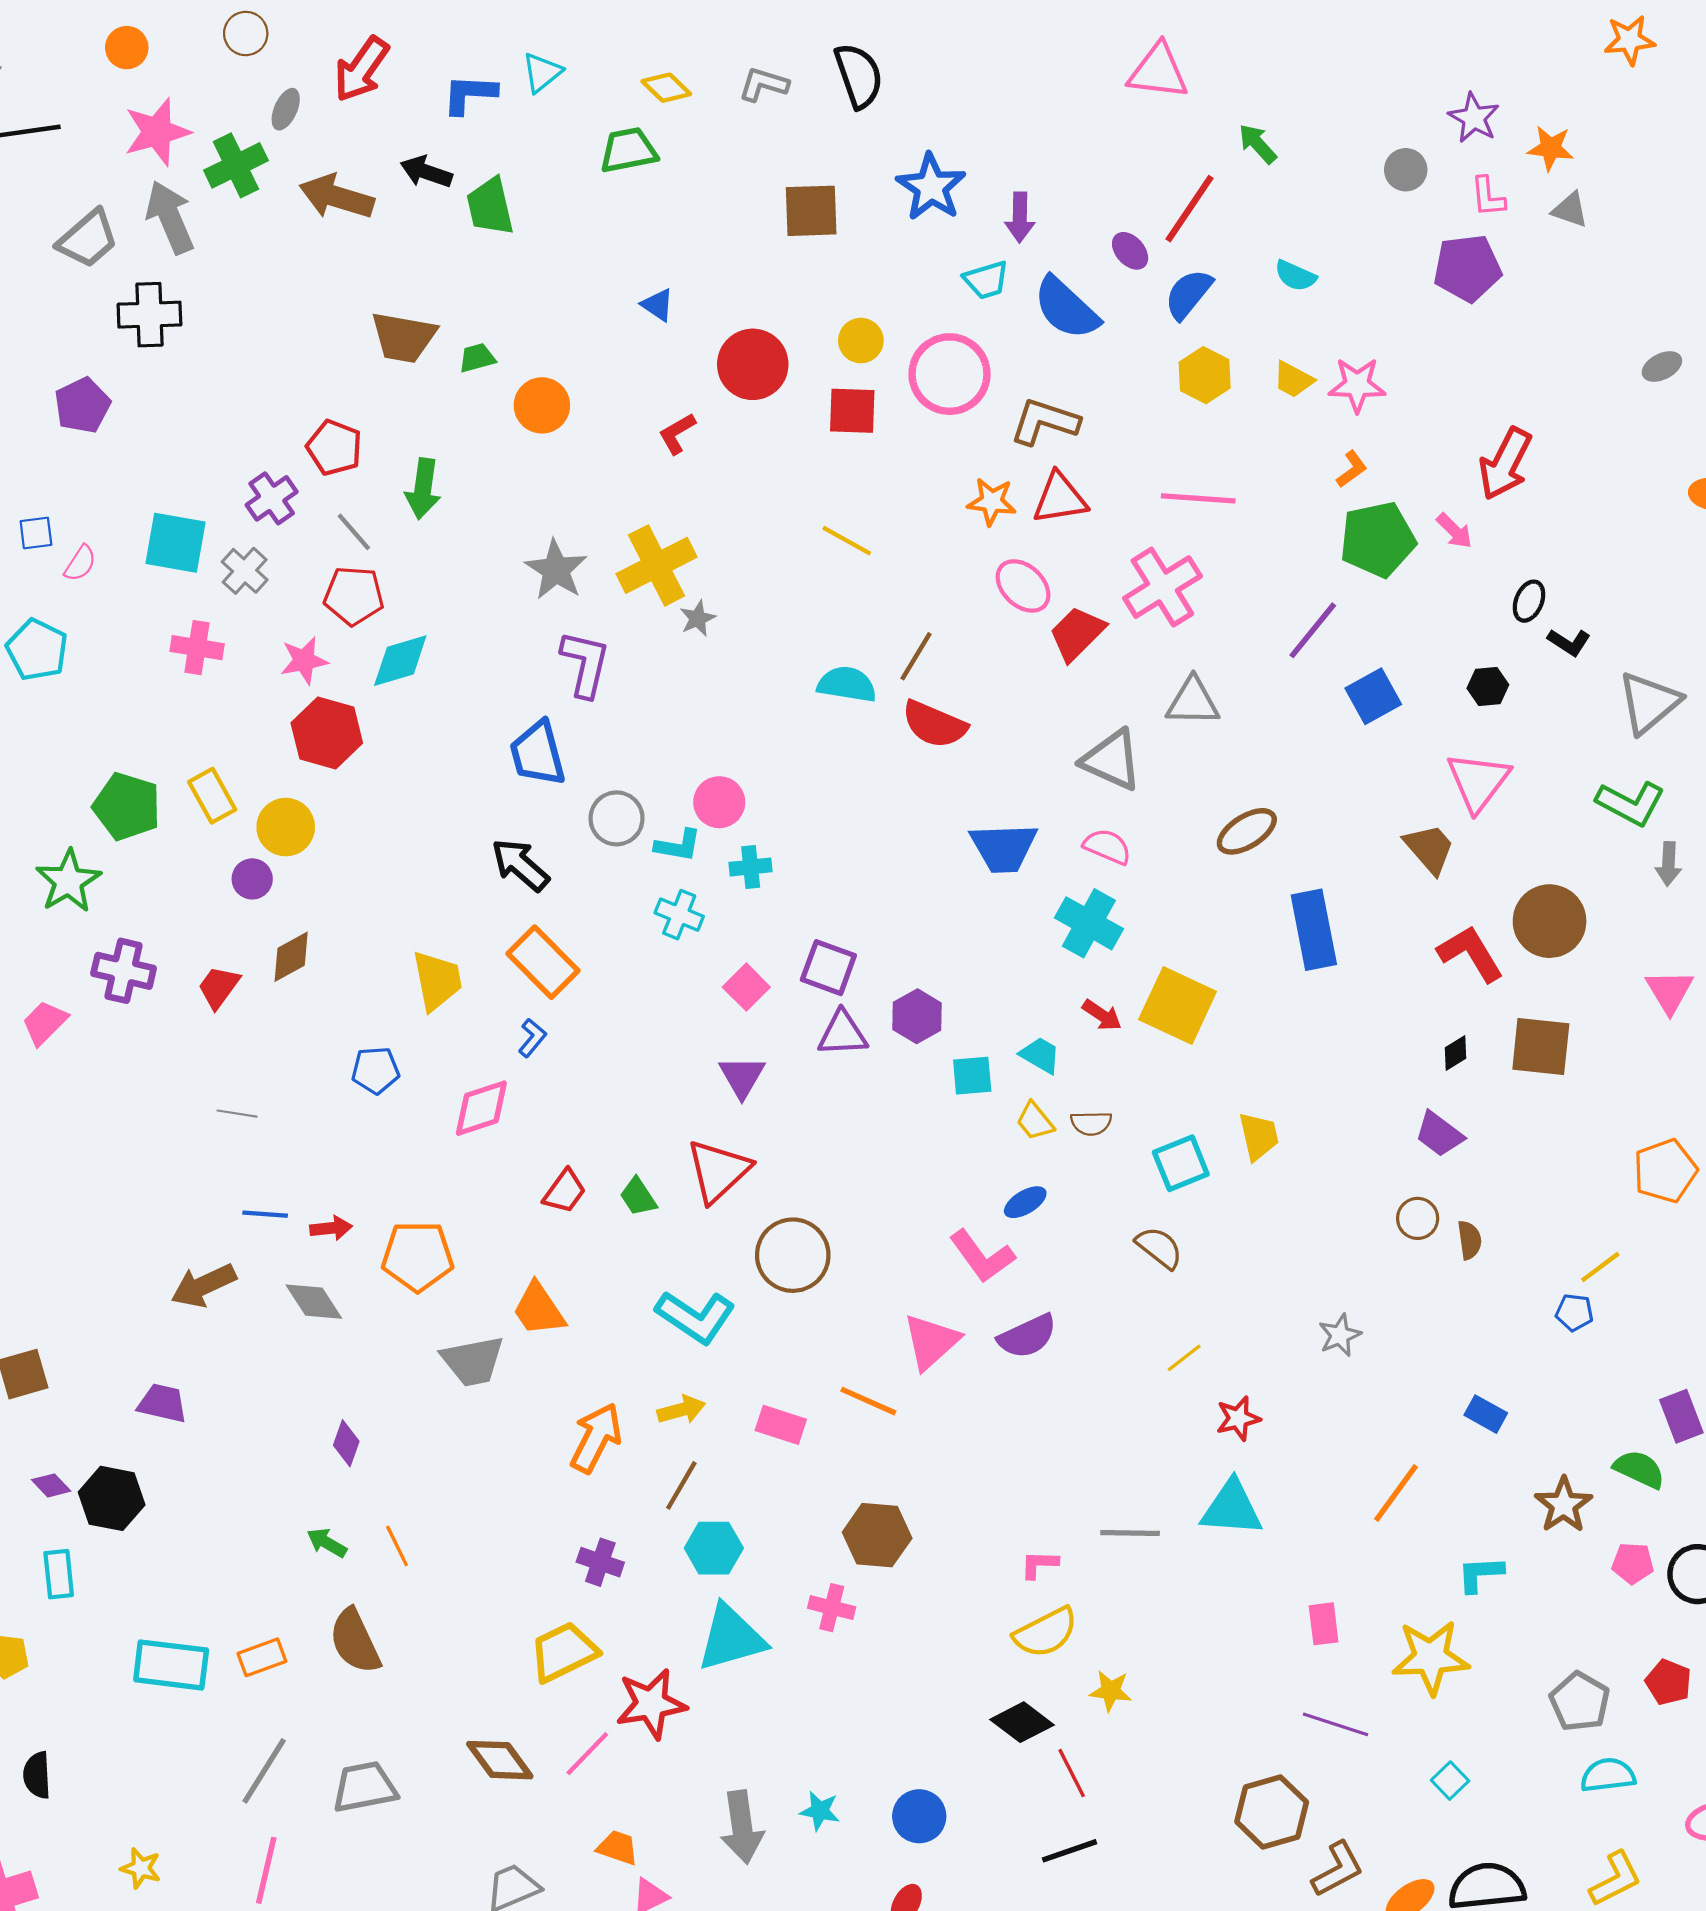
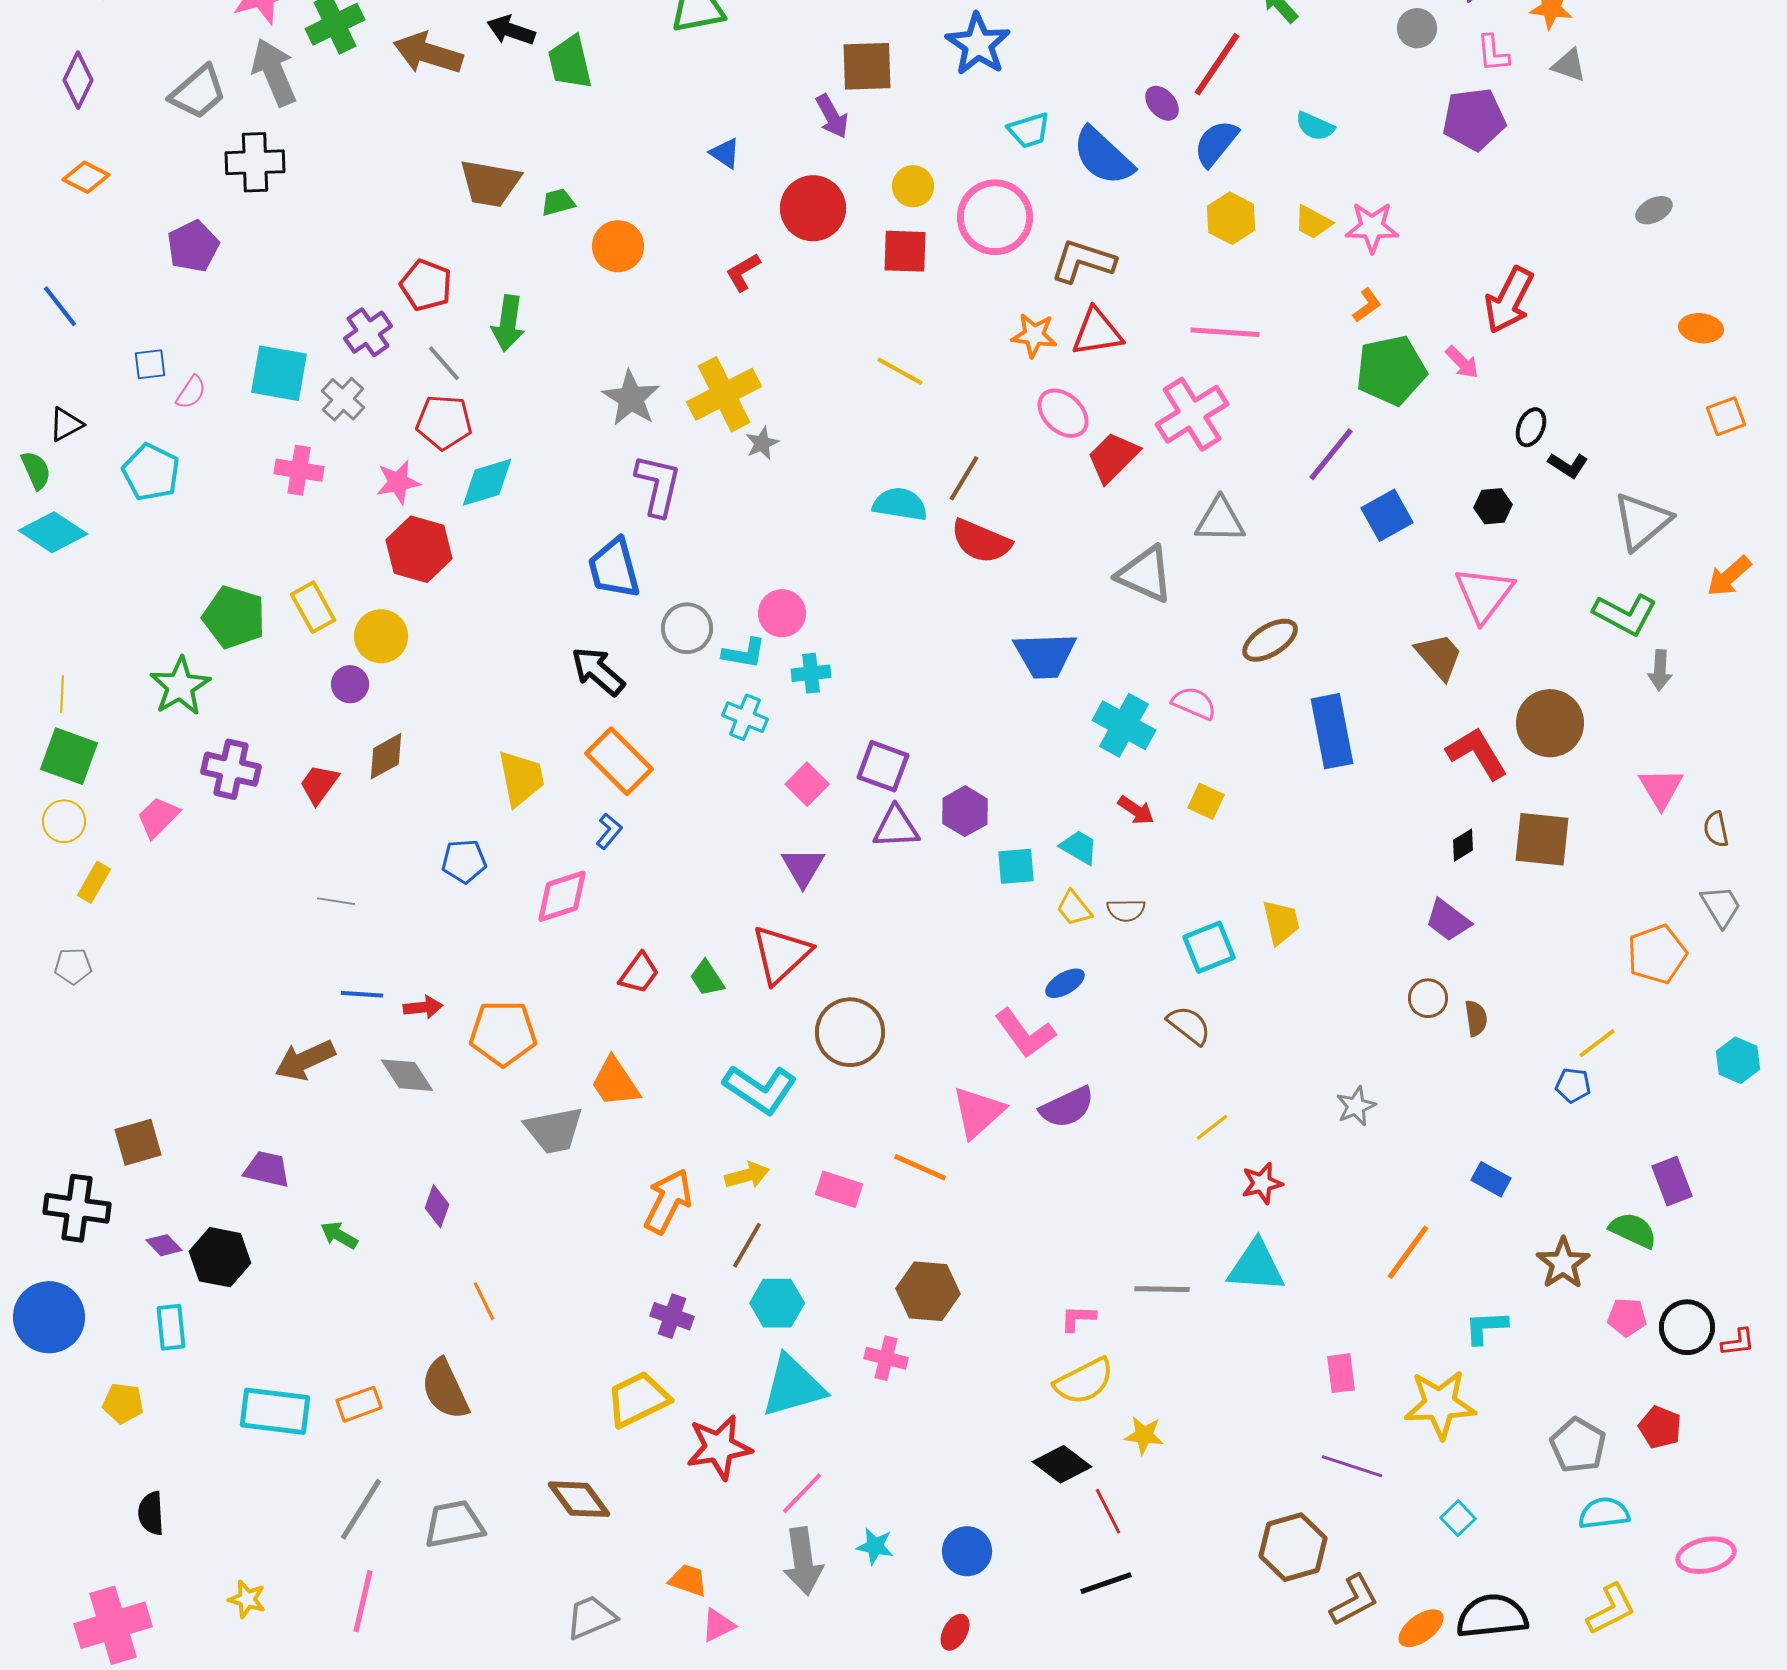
purple arrow: (1020, 217) -> (832, 116), moved, turned -30
pink semicircle: (1107, 847) -> (1194, 703), moved
yellow square: (1178, 1005) -> (1206, 801), size x0.5
green arrow: (327, 1543) -> (339, 1235), moved
pink line: (587, 1754) -> (802, 1493), moved

